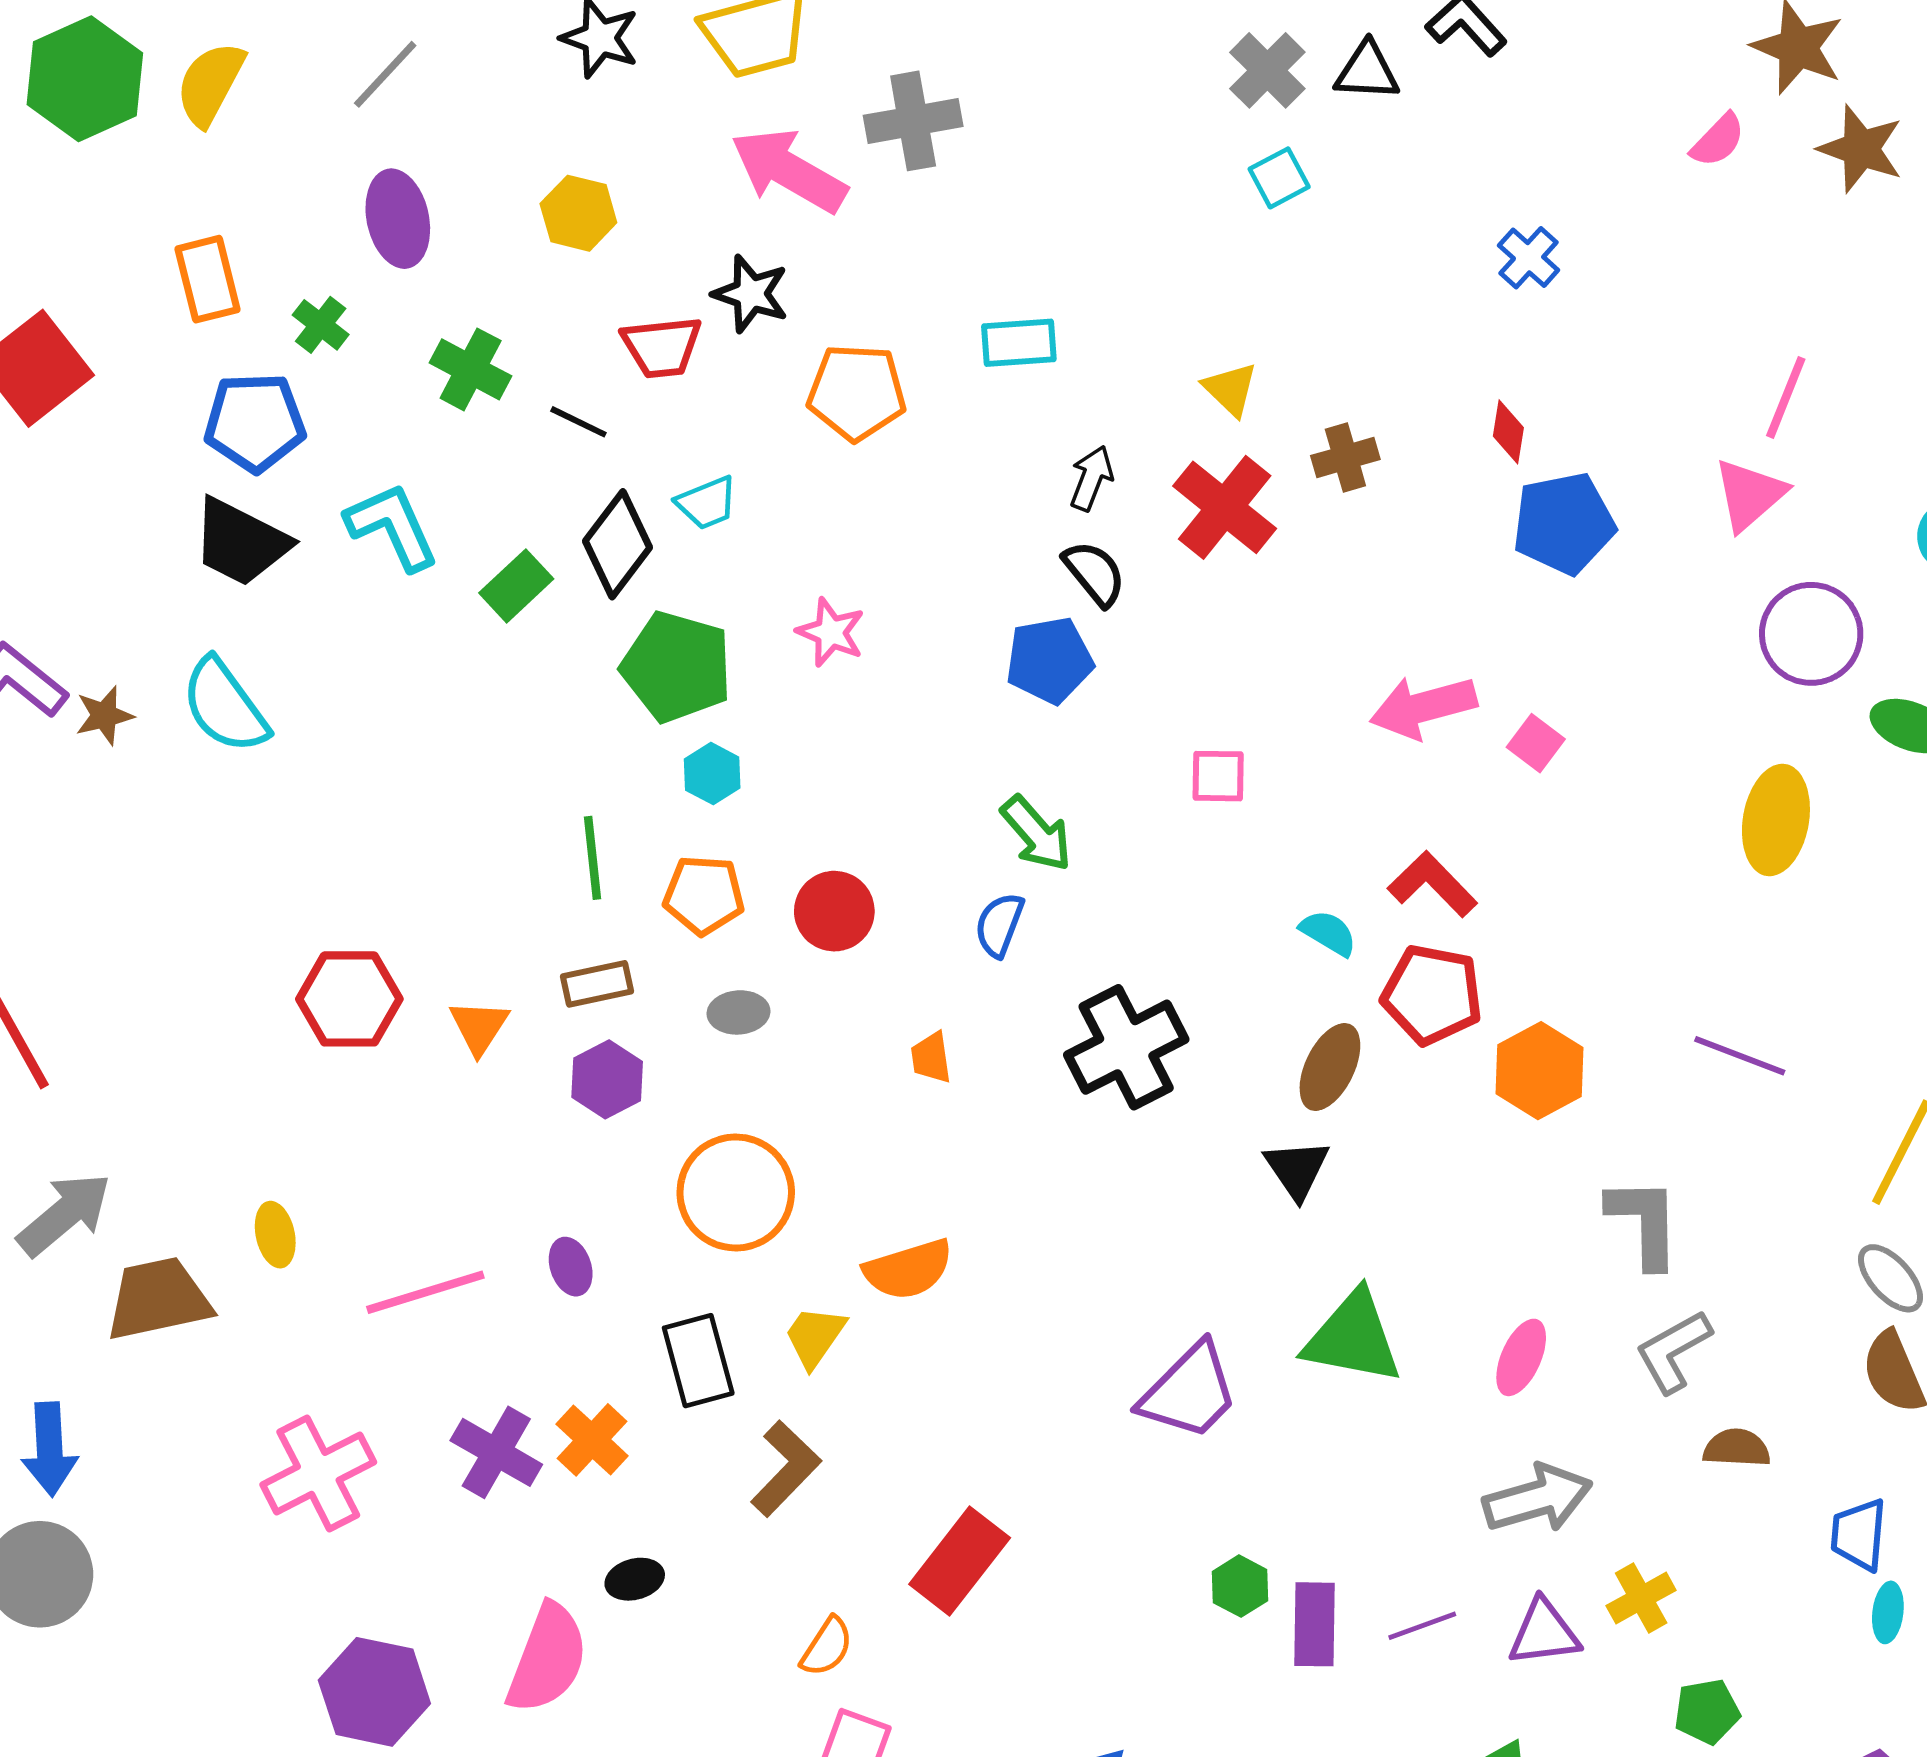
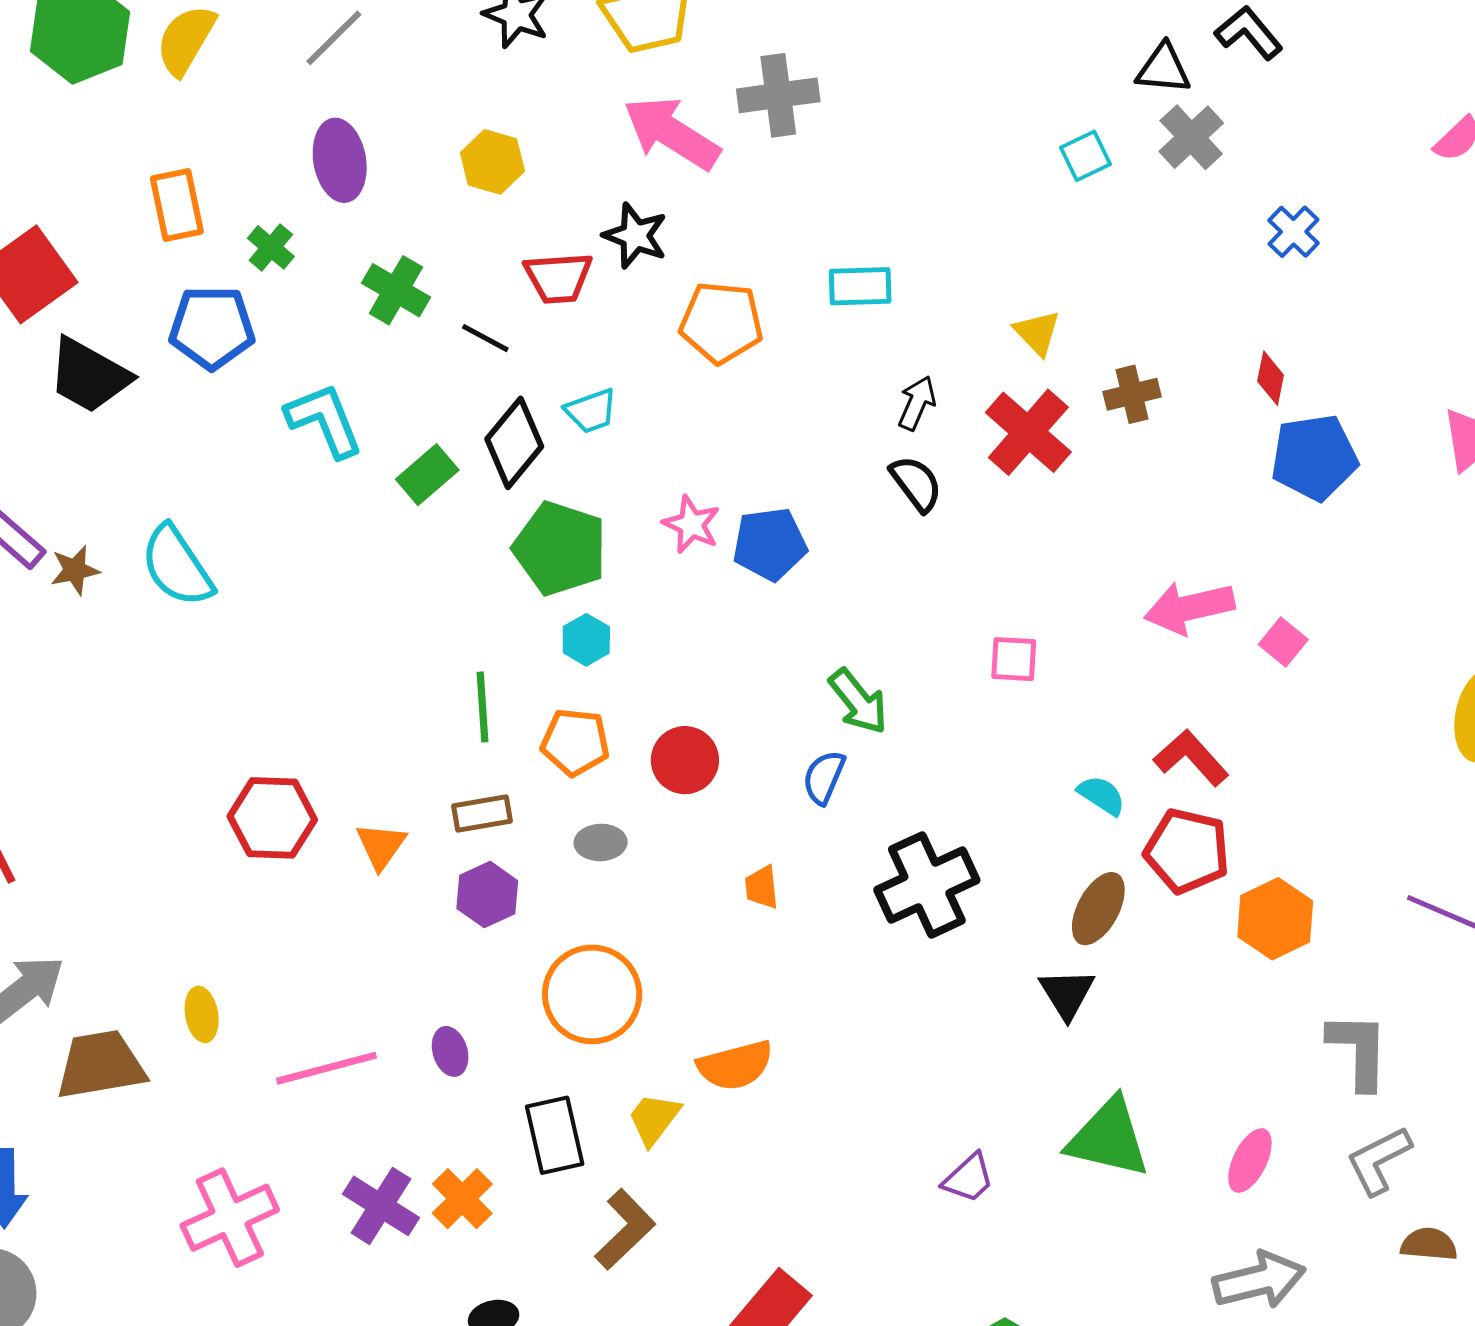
gray cross: (1267, 70) -> (1191, 137), moved
black trapezoid: (241, 542) -> (89, 376), moved
blue pentagon: (1049, 660) -> (770, 544), moved
purple trapezoid: (1189, 1392) -> (968, 1178), size x0.6

